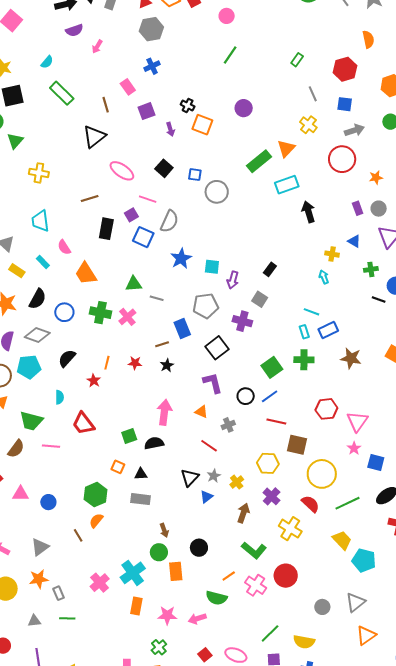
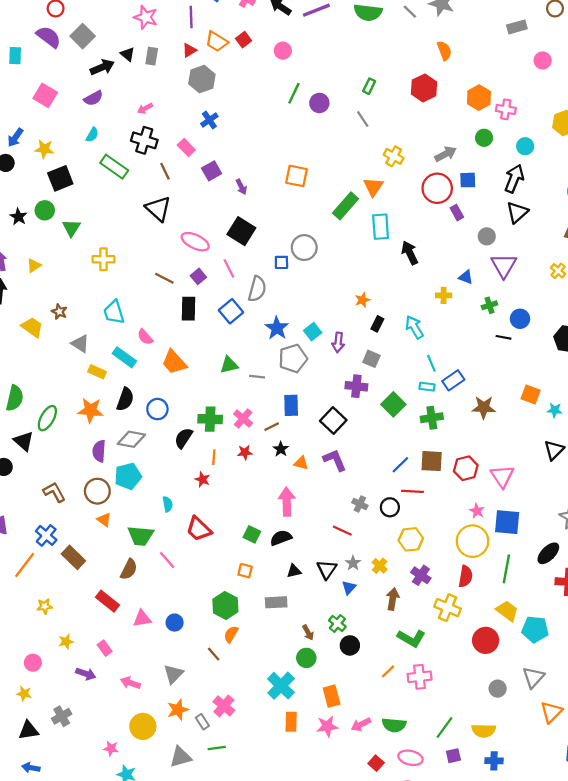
purple semicircle: (74, 30) -> (93, 98), moved
pink arrow: (97, 47) -> (145, 108), turned 40
gray line: (313, 94) -> (363, 119), moved
blue square: (345, 104) -> (468, 180), moved
black cross: (188, 106) -> (144, 140), moved, size x1.6
purple circle: (244, 108) -> (319, 103), moved
orange square: (202, 125) -> (297, 176), moved
black triangle: (94, 137) -> (158, 209), turned -30
black square: (164, 168) -> (241, 231), size x1.4
blue square: (195, 175) -> (281, 262), moved
orange star: (376, 177) -> (362, 300), moved
cyan rectangle: (287, 185) -> (381, 227), turned -65
brown line: (90, 198) -> (164, 278), turned 54
pink line: (148, 199) -> (229, 268), turned 54
purple rectangle: (358, 208) -> (457, 213), moved
purple square: (131, 215) -> (198, 276), moved
blue square: (143, 237) -> (231, 311), turned 35
cyan rectangle: (43, 262) -> (124, 357), size x1.5
cyan square: (212, 267) -> (313, 332), turned -35
cyan arrow: (324, 277) -> (414, 327), moved, size x1.5
gray pentagon: (206, 306) -> (293, 358), moved
cyan line: (311, 312) -> (431, 363), turned 56
green cross: (100, 313) -> (210, 419), moved
pink cross: (127, 317) -> (243, 419), moved
blue rectangle: (182, 328) -> (291, 405), turned 30
cyan rectangle: (304, 332) -> (427, 387), turned -56
black semicircle: (67, 358) -> (184, 438), moved
green square: (272, 367) -> (393, 404), moved
black circle: (246, 396) -> (390, 507), moved
orange triangle: (201, 412) -> (301, 463), moved
gray cross: (228, 425) -> (360, 504), turned -32
green square: (129, 436) -> (252, 534), turned -35
brown square: (297, 445) -> (432, 461), moved
pink line: (51, 446) -> (167, 560), turned 54
pink star: (354, 448) -> (477, 511), moved
blue square: (376, 463) -> (507, 522), moved, size x1.4
black triangle: (141, 474) -> (294, 571), moved
green line: (347, 503) -> (506, 569), turned -45
red semicircle: (310, 504) -> (465, 576), turned 66
orange rectangle: (176, 571) -> (332, 696), moved
red circle: (286, 576) -> (486, 640), moved
pink cross: (100, 583) -> (224, 706), moved
pink cross: (256, 585) -> (420, 677), turned -30
green semicircle: (216, 598) -> (394, 725), moved
gray triangle: (34, 621) -> (181, 757), size x1.5
green cross: (159, 647) -> (337, 623), moved

